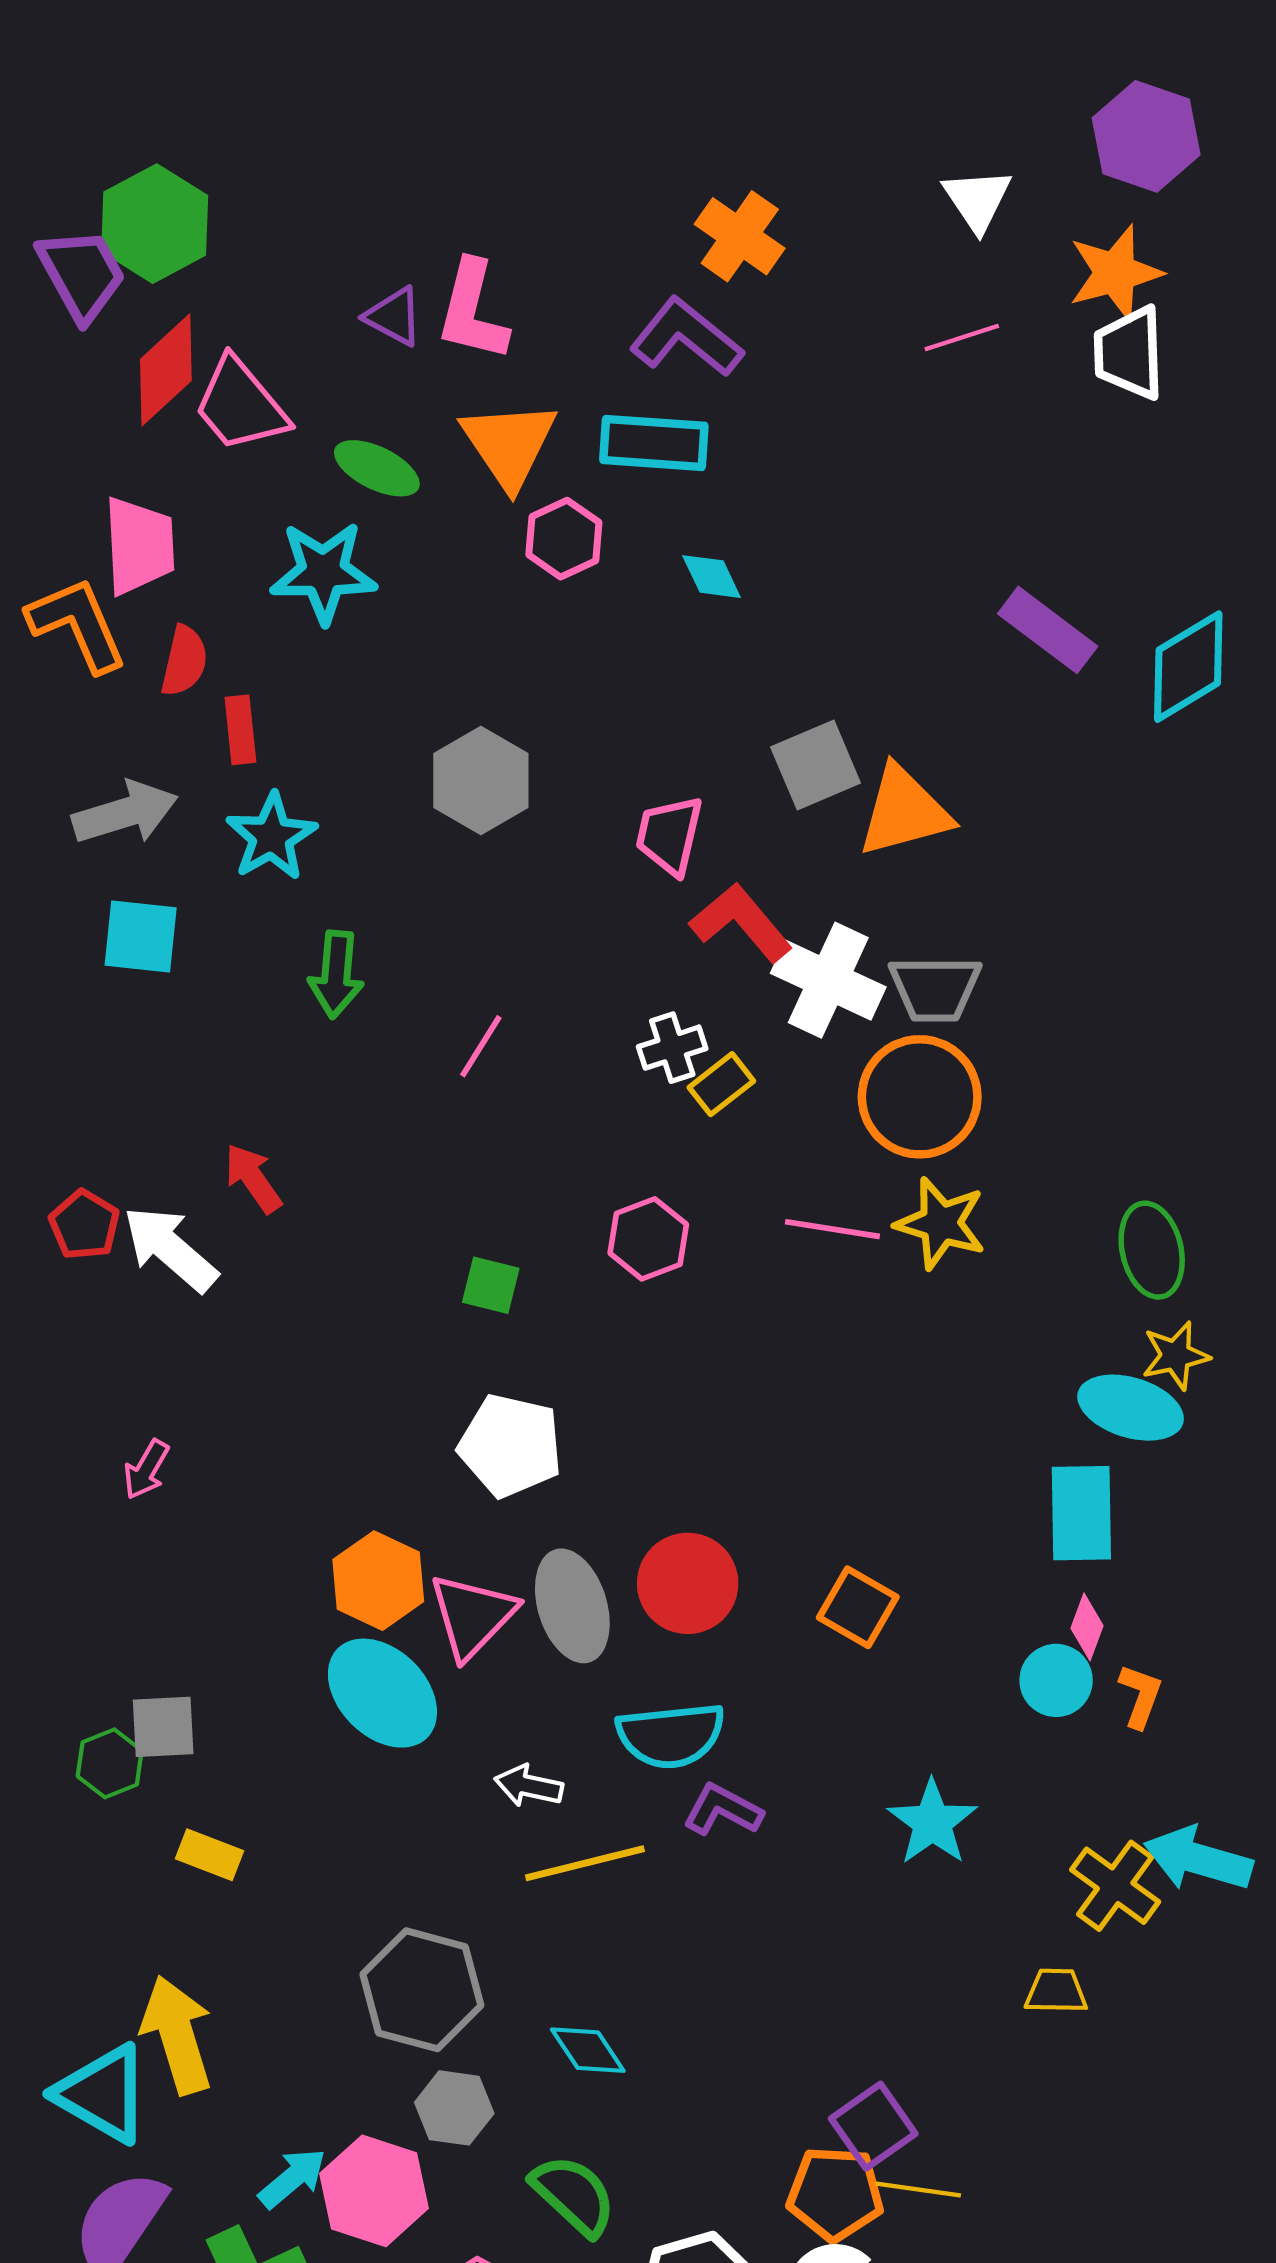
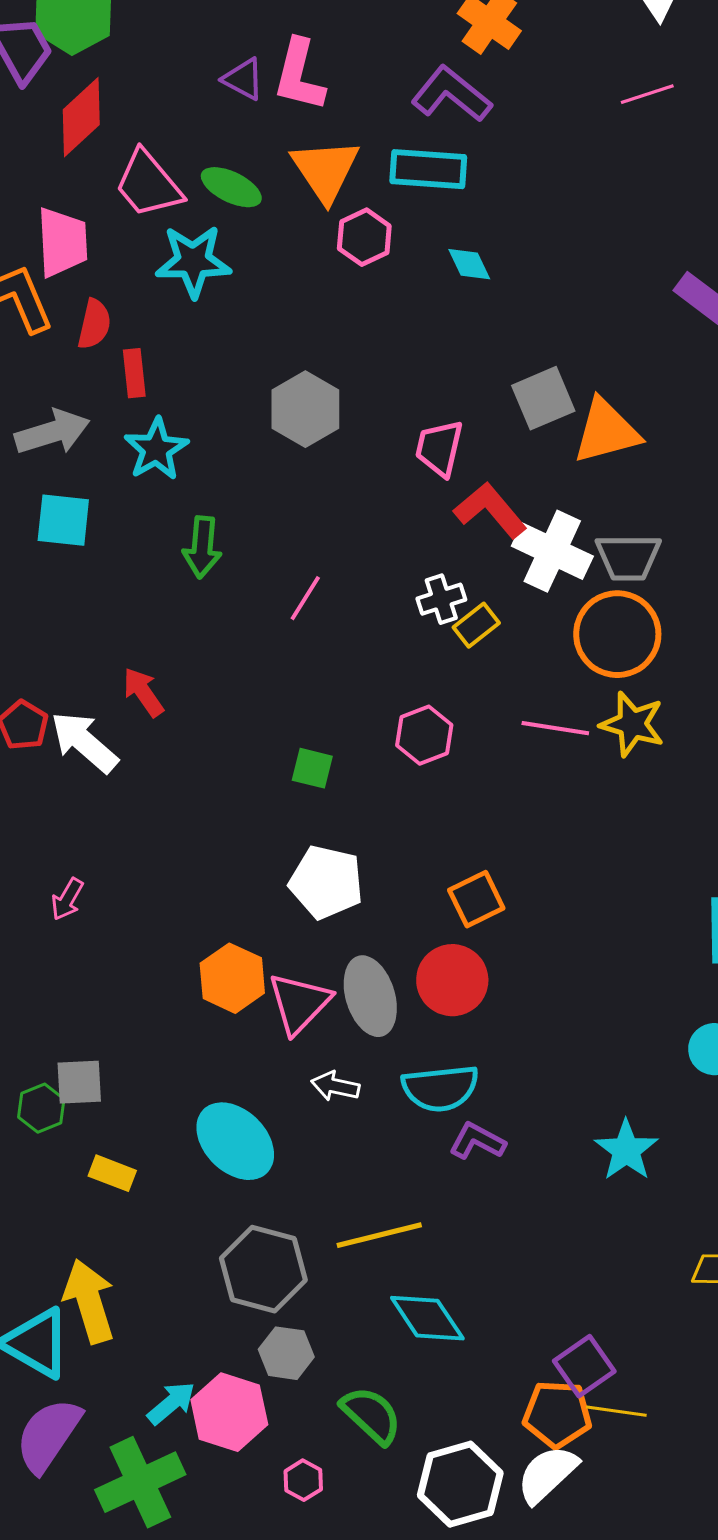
pink trapezoid: (240, 405) -> (148, 184), moved
orange square: (858, 1607) -> (476, 899), moved, turned 34
cyan ellipse: (382, 1693) -> (235, 1141), moved
white arrow: (529, 1786) -> (335, 1086), moved
yellow line: (585, 1863) -> (379, 1235), moved
cyan diamond: (588, 2050) -> (427, 1318), moved, size x1.4

